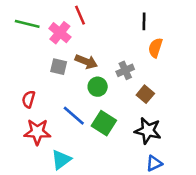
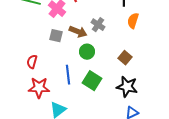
gray cross: (125, 70) -> (98, 25), moved, turned -32
blue line: (74, 116) -> (68, 75), turned 42

